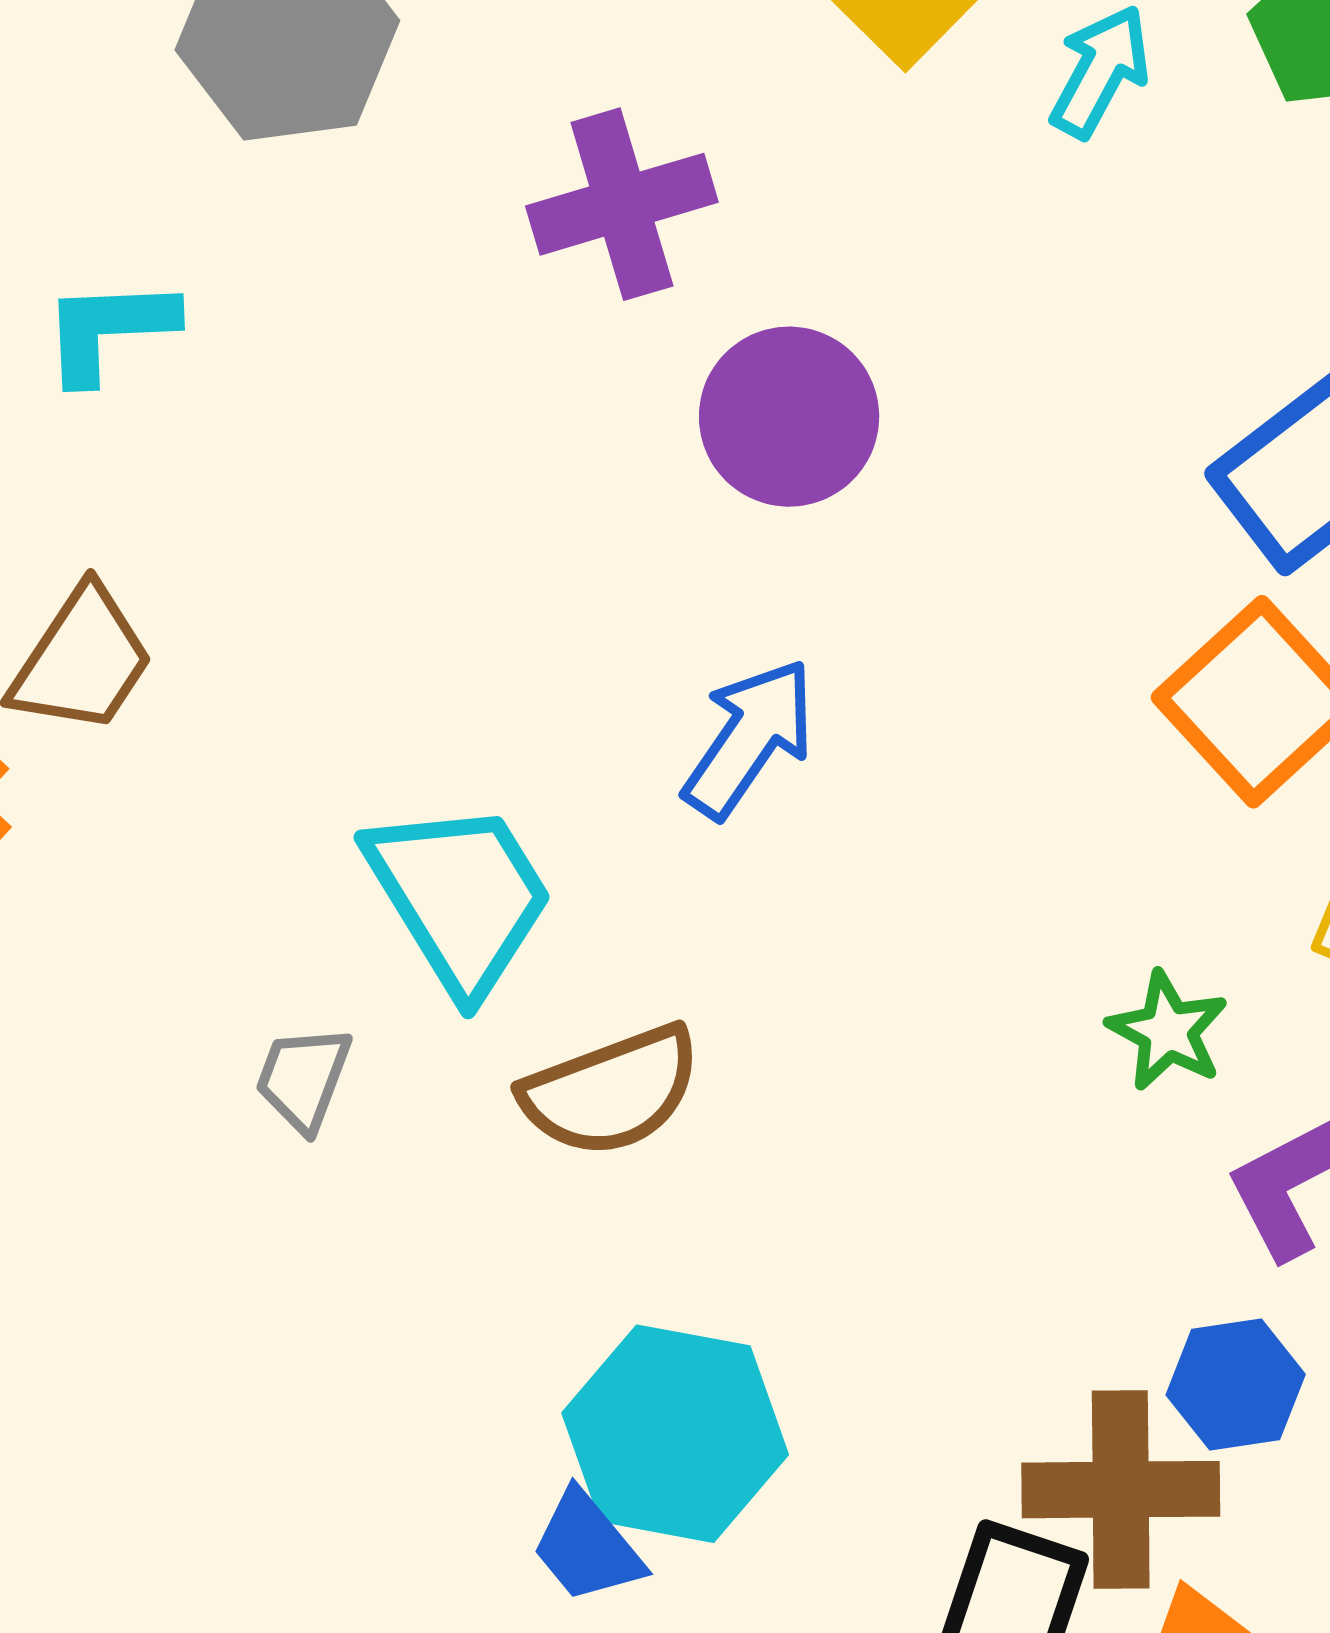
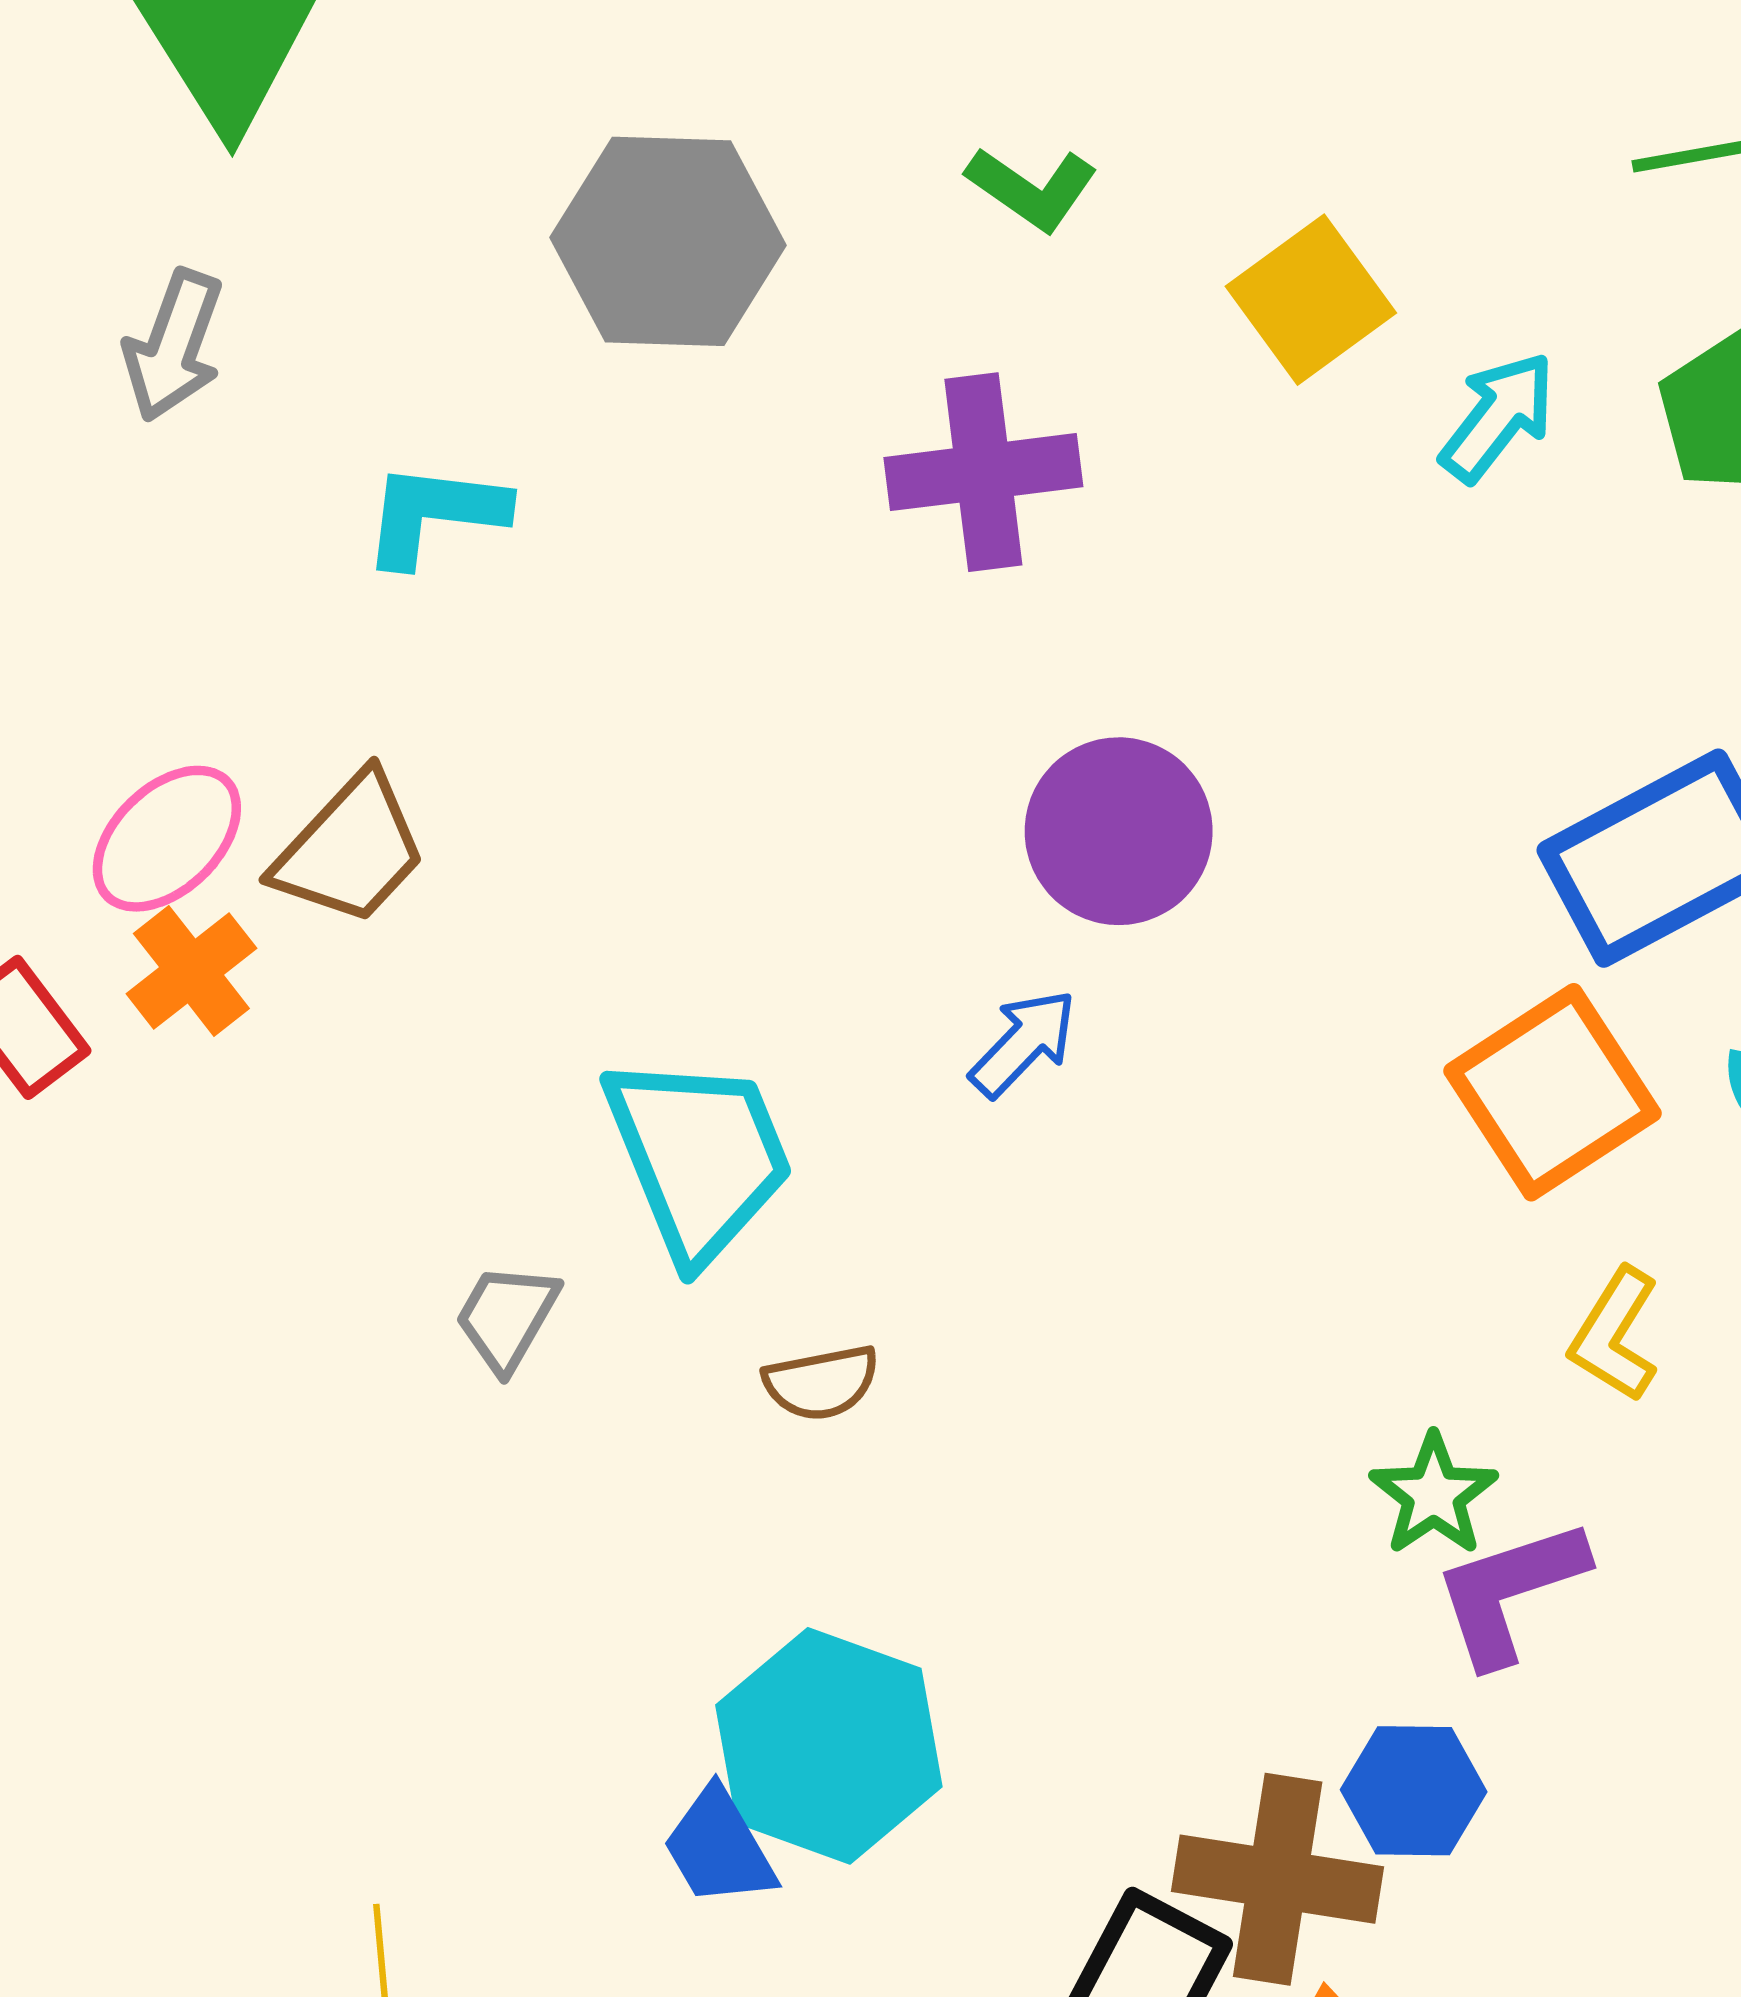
purple circle: (789, 417) -> (1119, 831), moved
blue arrow: (749, 738) -> (1023, 1043), size x0.7
green star: (1168, 1031) -> (1434, 1495), moved
brown semicircle: (611, 1091) -> (821, 1383), size x0.6

